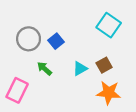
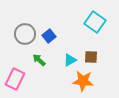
brown square: (104, 65) -> (91, 57), turned 32
orange star: (109, 93) -> (83, 81), moved

